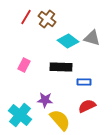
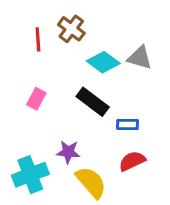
red line: (26, 17) -> (38, 39), moved, turned -35
black rectangle: (61, 67) -> (93, 102), turned 35
cyan cross: (20, 115) -> (30, 175), turned 30

